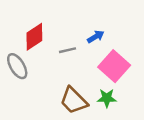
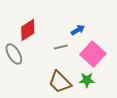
gray line: (68, 50) -> (61, 47), moved

